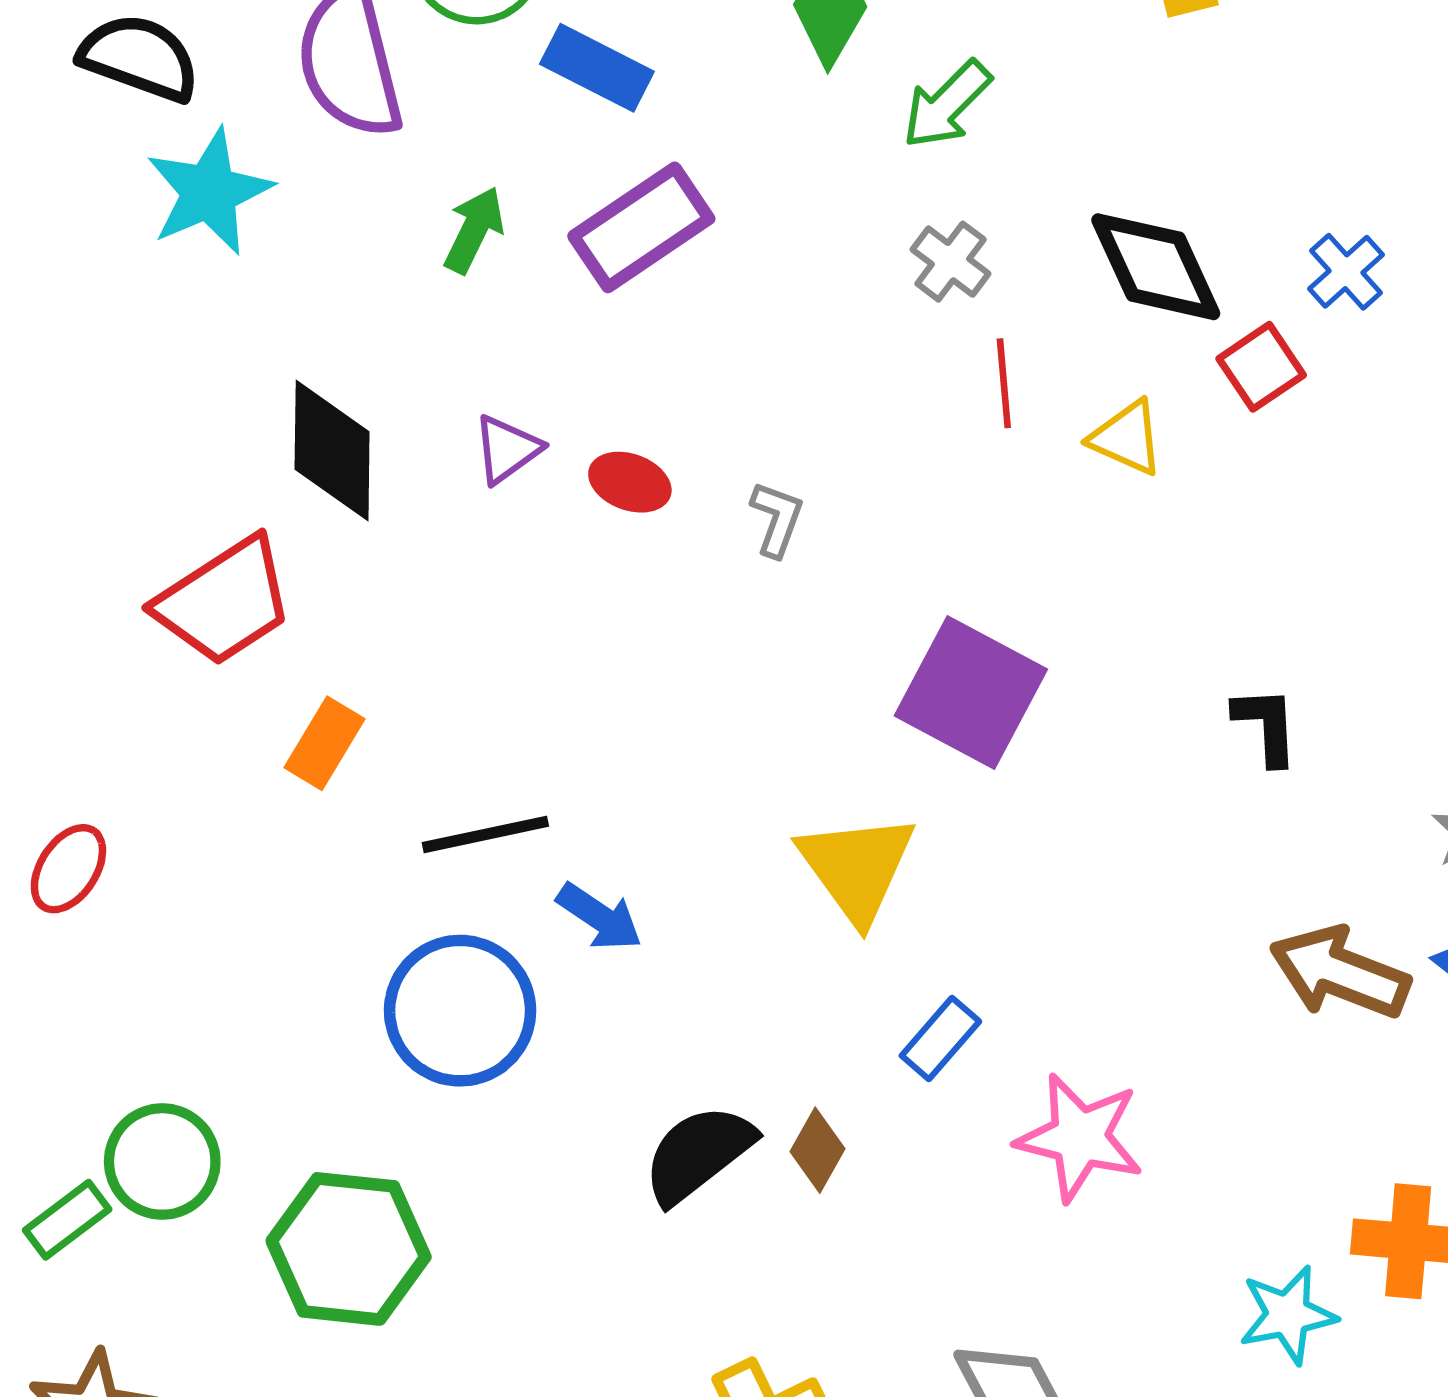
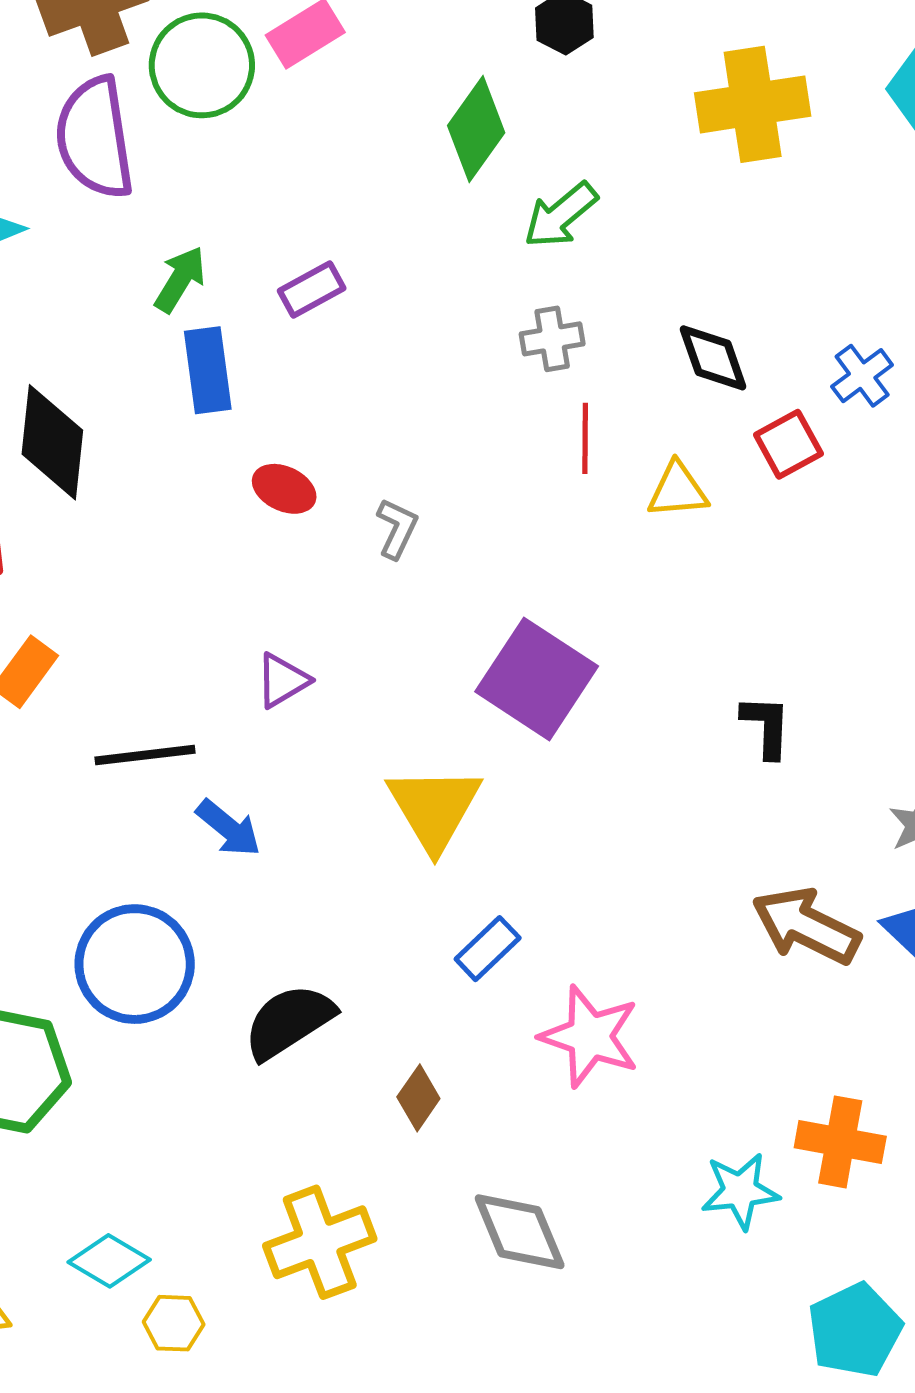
blue rectangle: (597, 68) -> (208, 370), moved, turned 50
purple rectangle: (641, 227) -> (312, 290), size x0.6
gray cross: (951, 262) -> (552, 339), turned 38
black diamond: (1156, 267) -> (713, 358), size x0.7
yellow triangle: (1127, 438) -> (678, 490), turned -34
purple triangle: (507, 449) -> (282, 680), moved
blue circle: (460, 1011) -> (135, 964), moved
brown diamond: (817, 1150) -> (418, 1098), moved

